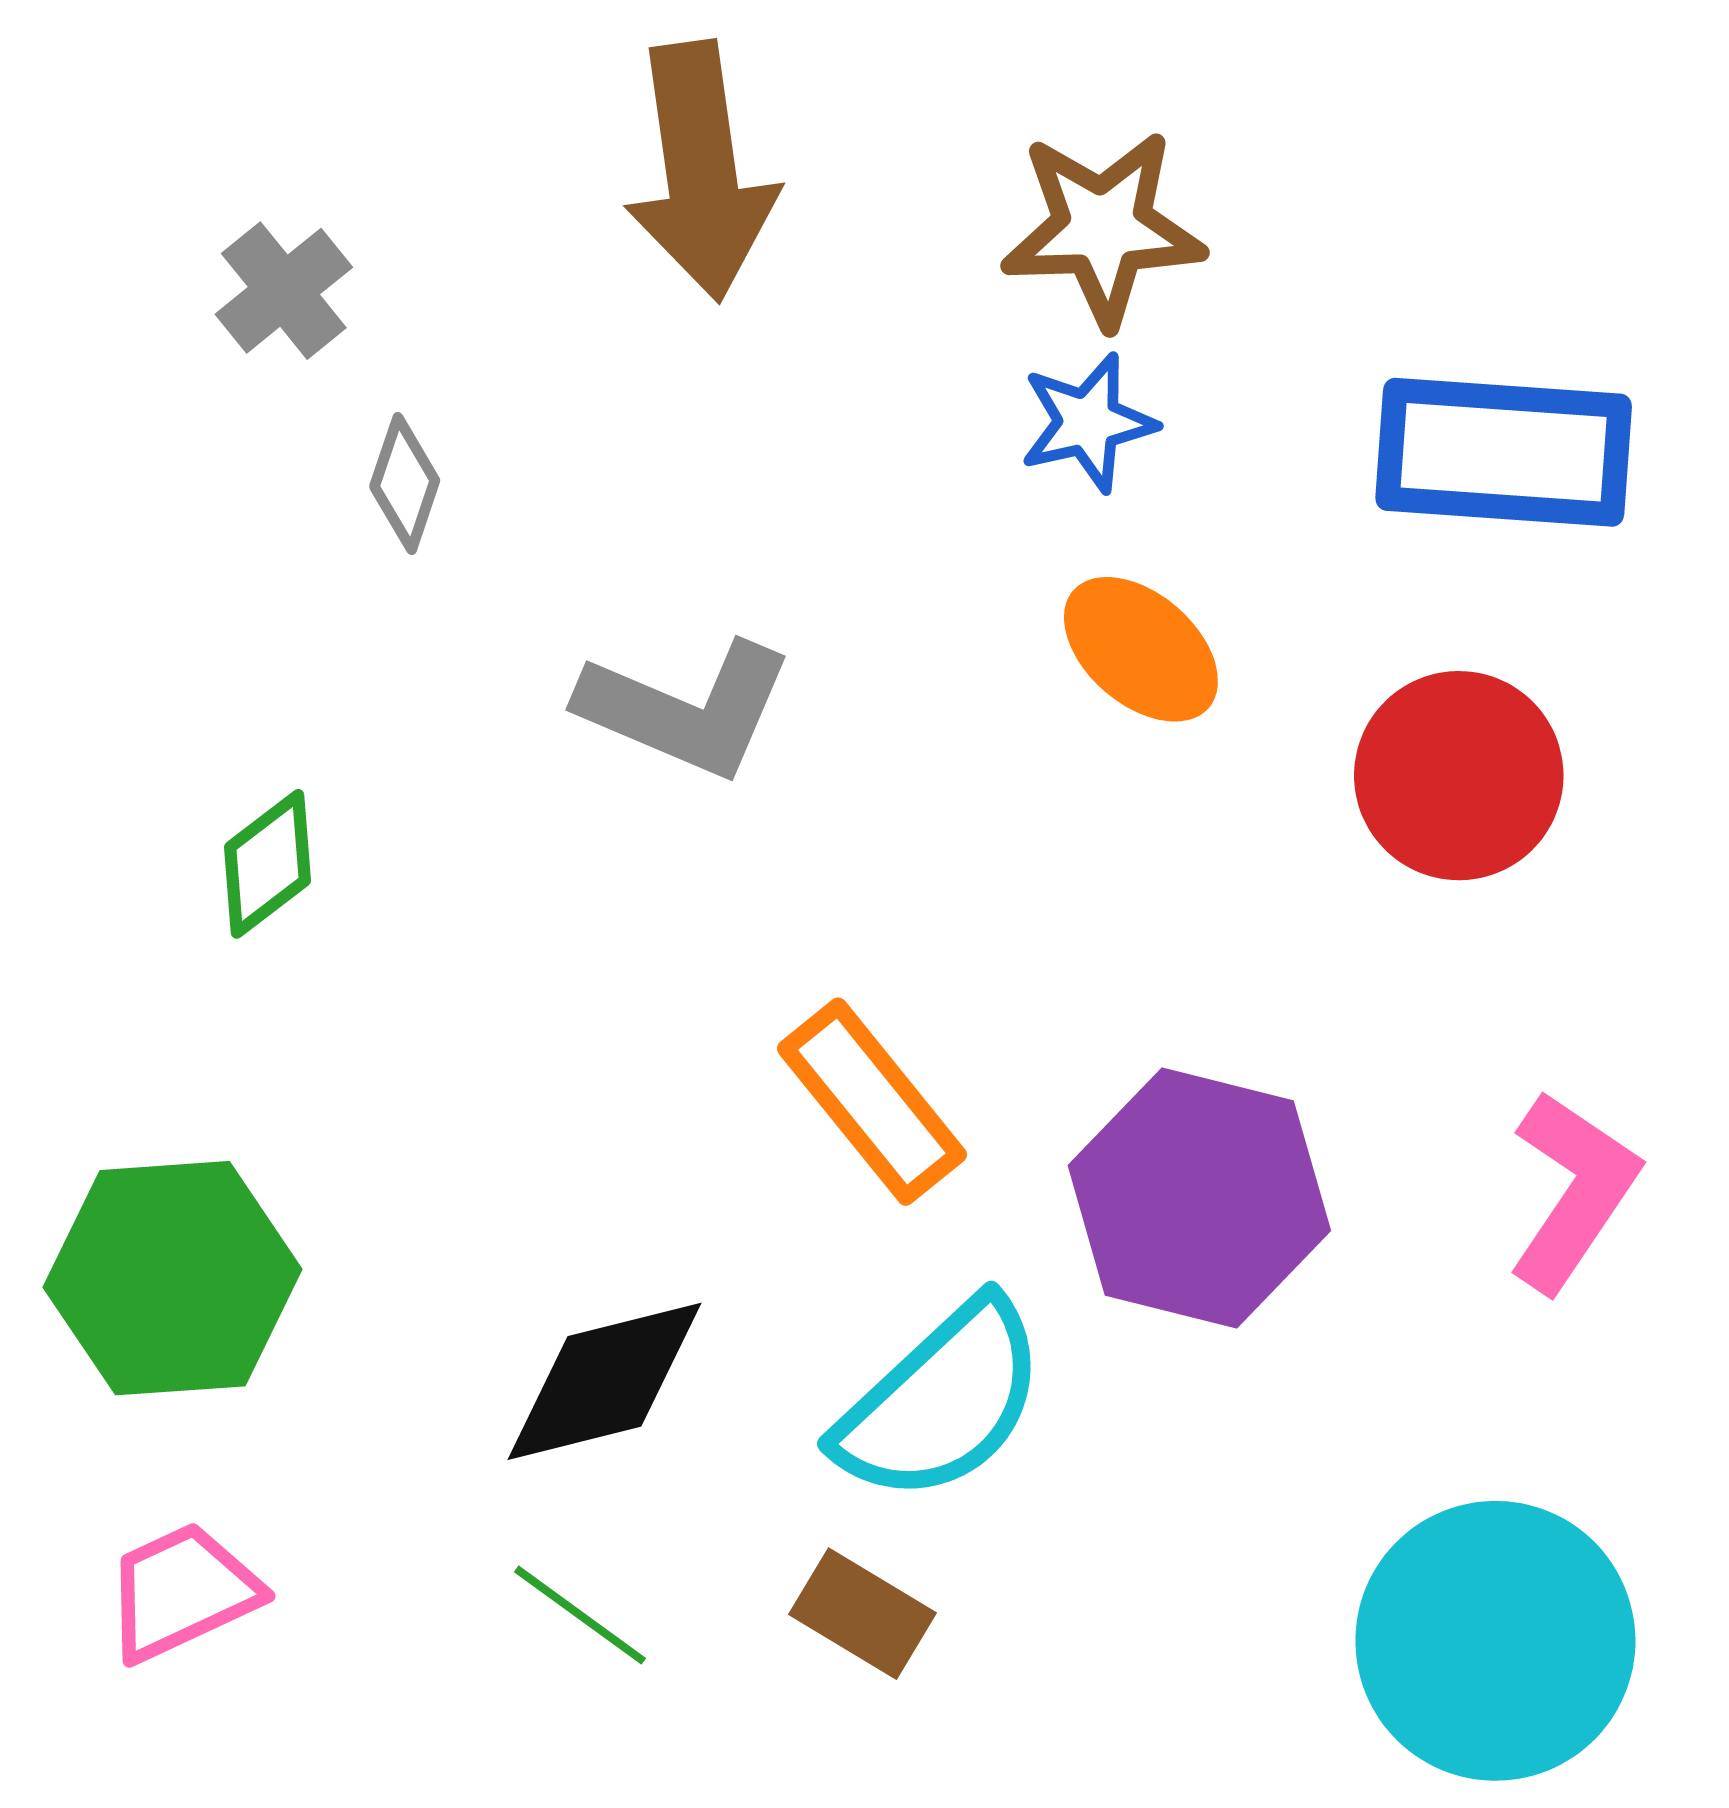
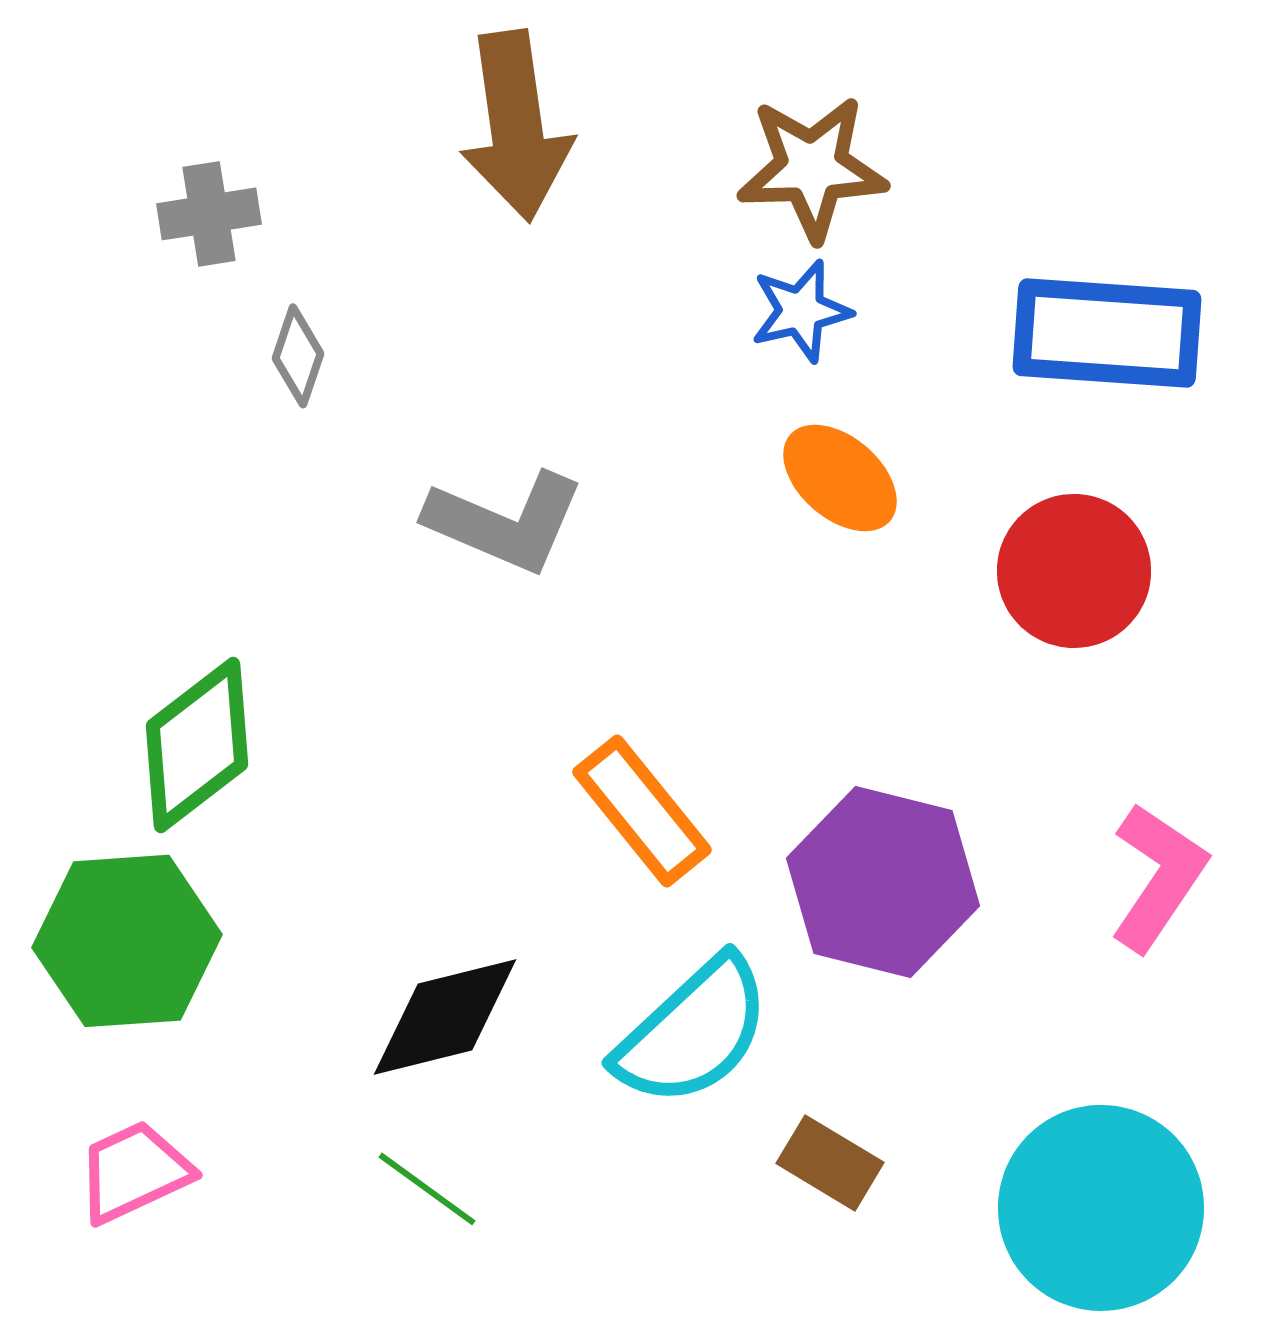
gray cross: (284, 291) -> (209, 214), turned 30
green diamond: (268, 864) -> (197, 745), moved, size x1.6
brown rectangle: (862, 1614) -> (830, 1163), moved

